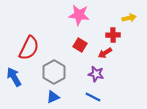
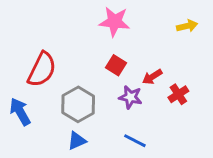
red cross: (113, 35) -> (178, 94), moved, turned -32
purple star: (96, 74) -> (130, 97), moved

